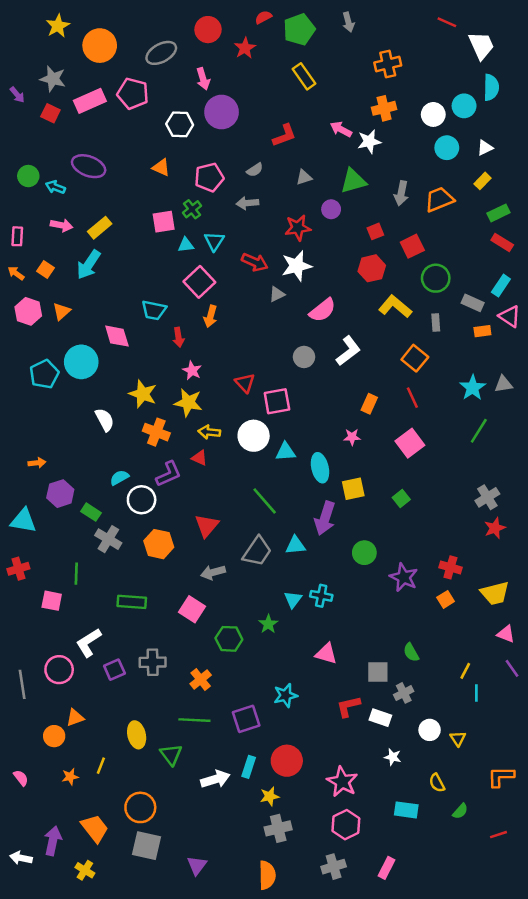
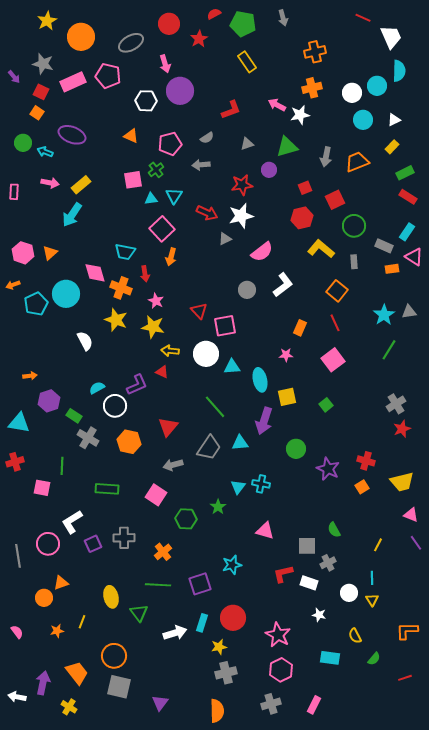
green pentagon: (299, 30) -> (243, 24), turned 30
orange square: (46, 270) -> (37, 113), moved
orange arrow: (16, 273) -> (13, 285), moved, turned -56
orange cross: (156, 432) -> (121, 288), moved
cyan line: (476, 693) -> (372, 578), moved

